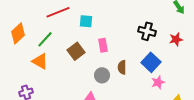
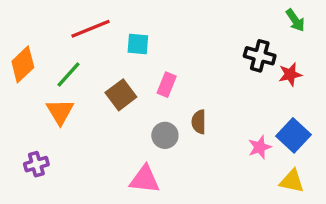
black cross: (147, 31) -> (260, 56), moved
pink rectangle: (103, 45) -> (167, 85), turned 32
orange triangle: (40, 61) -> (60, 112), turned 30
blue square: (151, 62) -> (294, 135), moved

